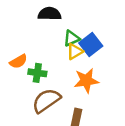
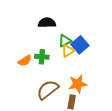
green cross: (37, 73) -> (42, 57), moved
orange star: (86, 81) -> (78, 84), moved

